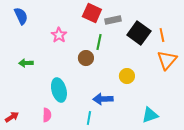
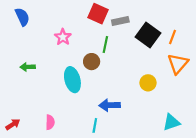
orange line: (162, 35) -> (172, 37), turned 32
yellow circle: (127, 76) -> (148, 83), moved
cyan ellipse: (59, 90) -> (72, 80), moved
cyan triangle: (150, 115) -> (171, 122), moved

